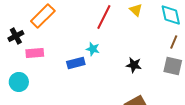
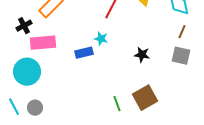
pink rectangle: (35, 53) -> (43, 43), size x1.4
cyan circle: (19, 82) -> (27, 72), size x1.4

